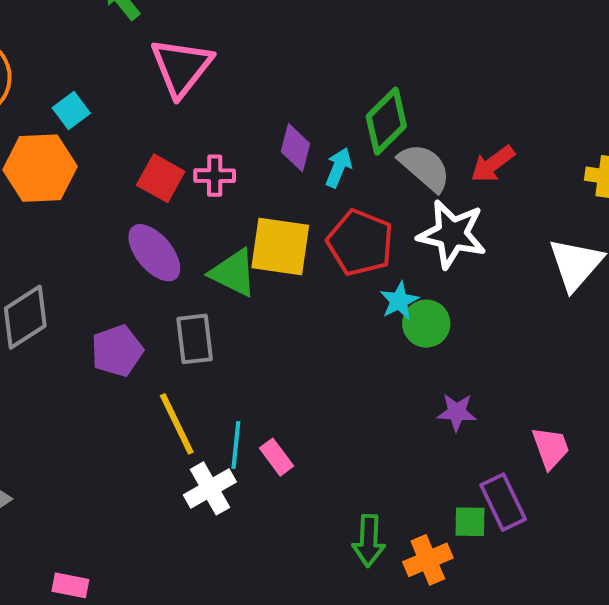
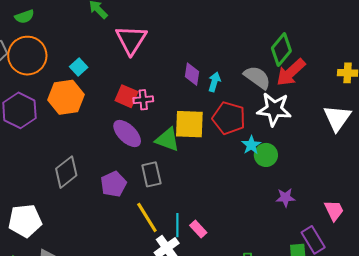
green diamond: (386, 121) -> (281, 49), moved
red arrow: (493, 164) -> (291, 72), size x1.4
pink cross: (215, 176) -> (143, 100), moved

